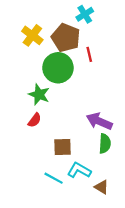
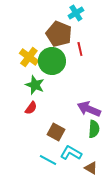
yellow cross: (32, 35) -> (29, 57), moved
brown square: (62, 147) -> (56, 132), turned 30

